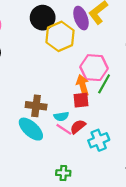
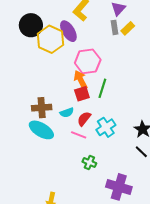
purple ellipse: (81, 18) -> (68, 31), moved
green line: (104, 84) -> (102, 88), moved
pink line: (64, 129) -> (79, 135), moved
green cross: (63, 173) -> (89, 162), moved, turned 32

